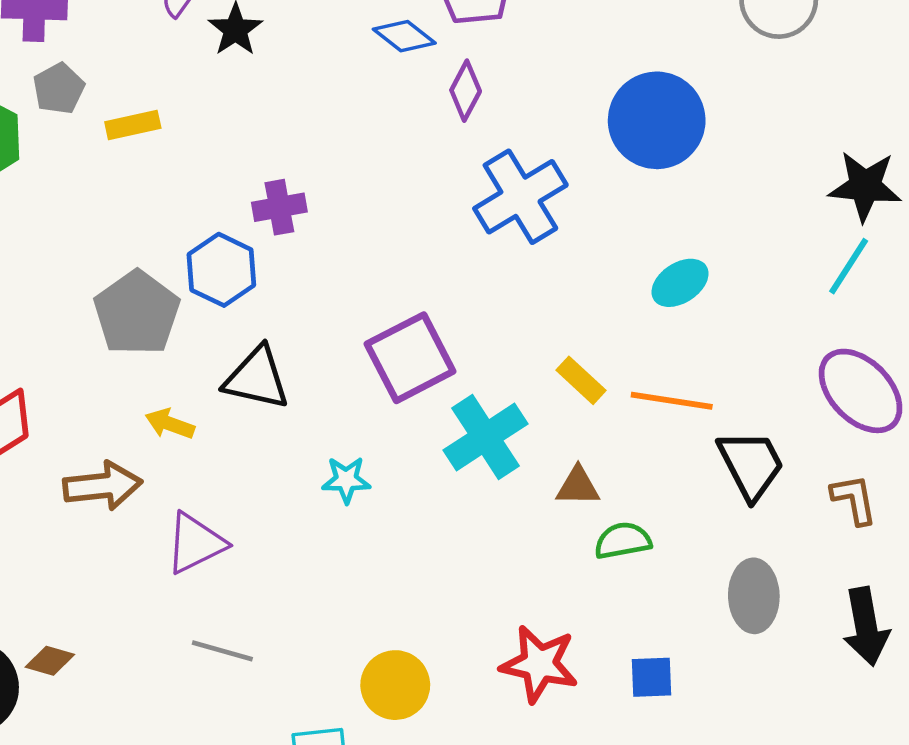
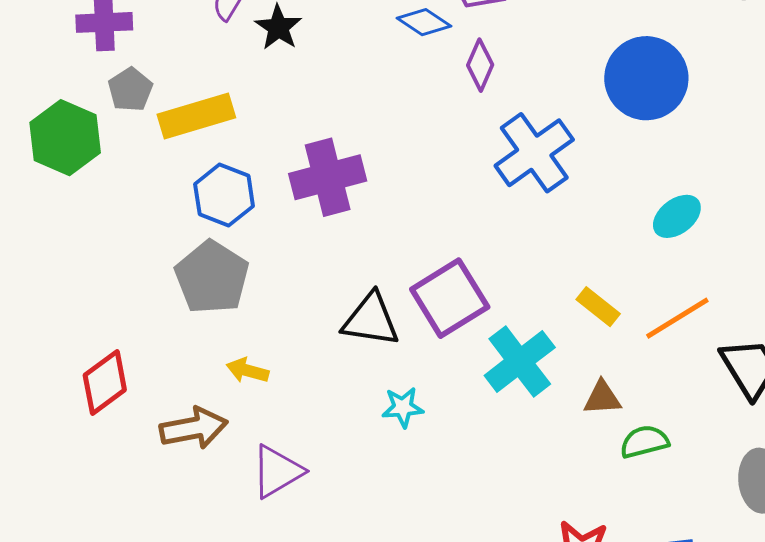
yellow rectangle: (133, 125) -> (196, 116), size x1.6
purple cross: (279, 207) -> (328, 177), size x1.6
blue hexagon: (221, 270) -> (224, 195), moved
black triangle: (257, 378) -> (371, 320), moved
orange line: (672, 401) -> (677, 318), turned -36

